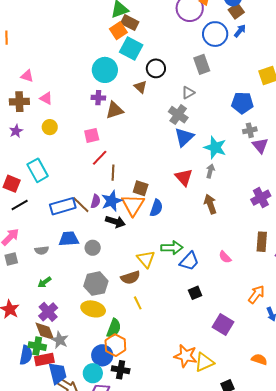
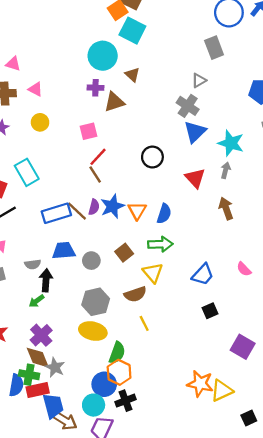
black circle: (156, 68) -> (152, 157), moved
brown triangle: (141, 87) -> (132, 75), moved
brown line: (113, 173) -> (95, 175), moved, turned -35
brown square: (141, 188) -> (124, 253), moved, turned 35
orange triangle: (133, 205) -> (137, 211), size x0.7
black arrow: (115, 222) -> (46, 280), moved, turned -102
green arrow: (172, 248) -> (160, 244), moved
black cross: (121, 370) -> (126, 401), turned -30

